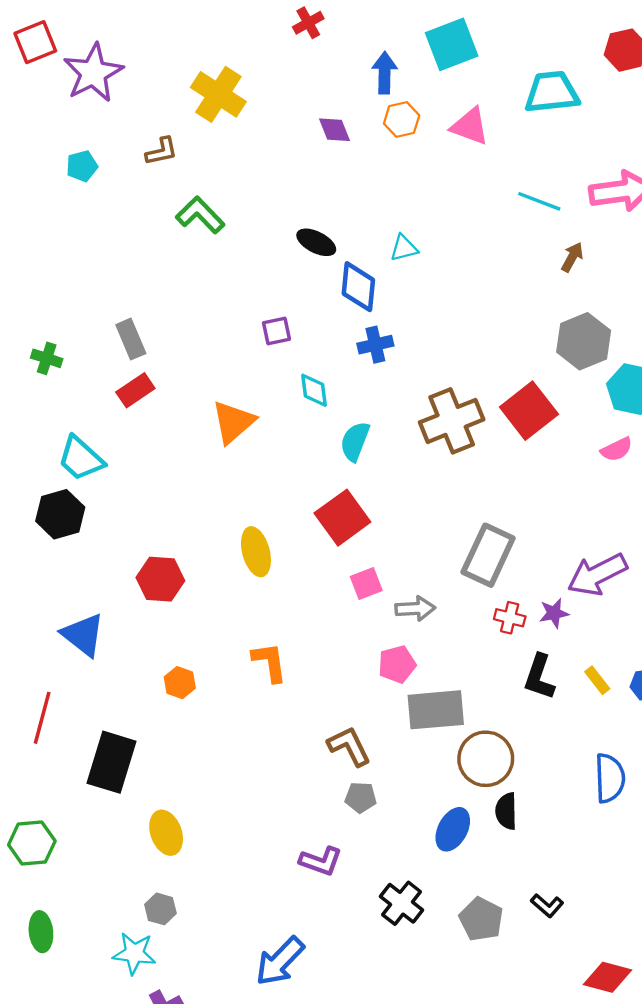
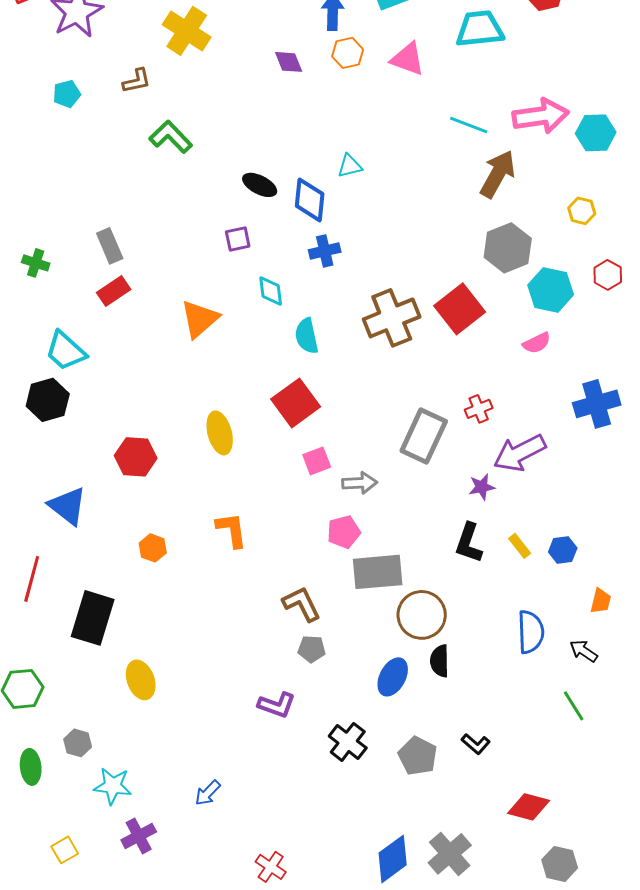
black ellipse: (316, 242) -> (260, 185), moved
brown arrow: (572, 257) -> (498, 174), size x1.8
cyan semicircle: (355, 441) -> (307, 336), turned -33
red cross: (510, 618) -> (479, 409), moved, turned -36
gray hexagon: (160, 909) -> (78, 743), moved
blue arrow: (280, 961) -> (208, 793), moved, size x0.6

